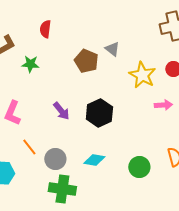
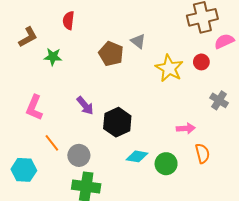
pink arrow: (163, 105) -> (186, 128), moved
black hexagon: (99, 113) -> (117, 122), moved
cyan diamond: (94, 160) -> (137, 156), moved

